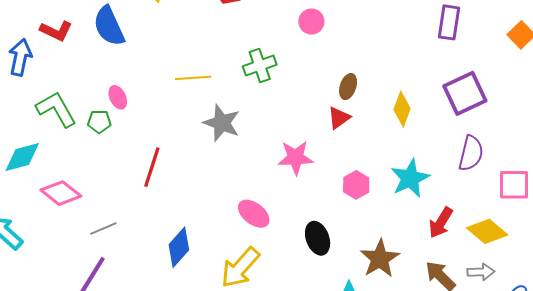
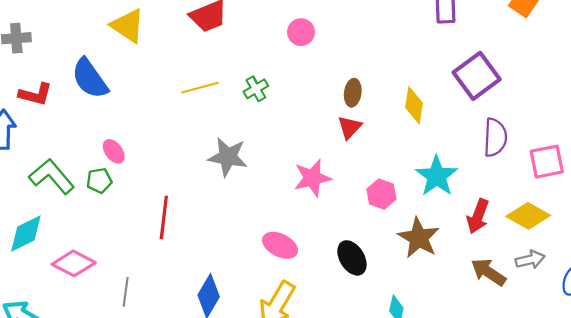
green cross: (260, 66) -> (256, 89), size x0.7
yellow line: (193, 78) -> (200, 88), moved
gray line: (103, 229) -> (126, 292), turned -48
brown star: (380, 259) -> (419, 238), moved

